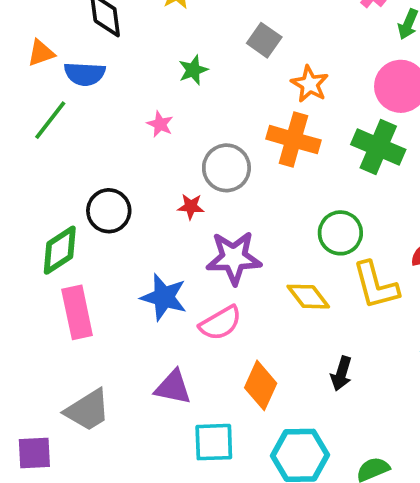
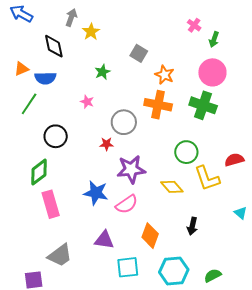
black circle: (109, 211) -> (56, 136), moved

